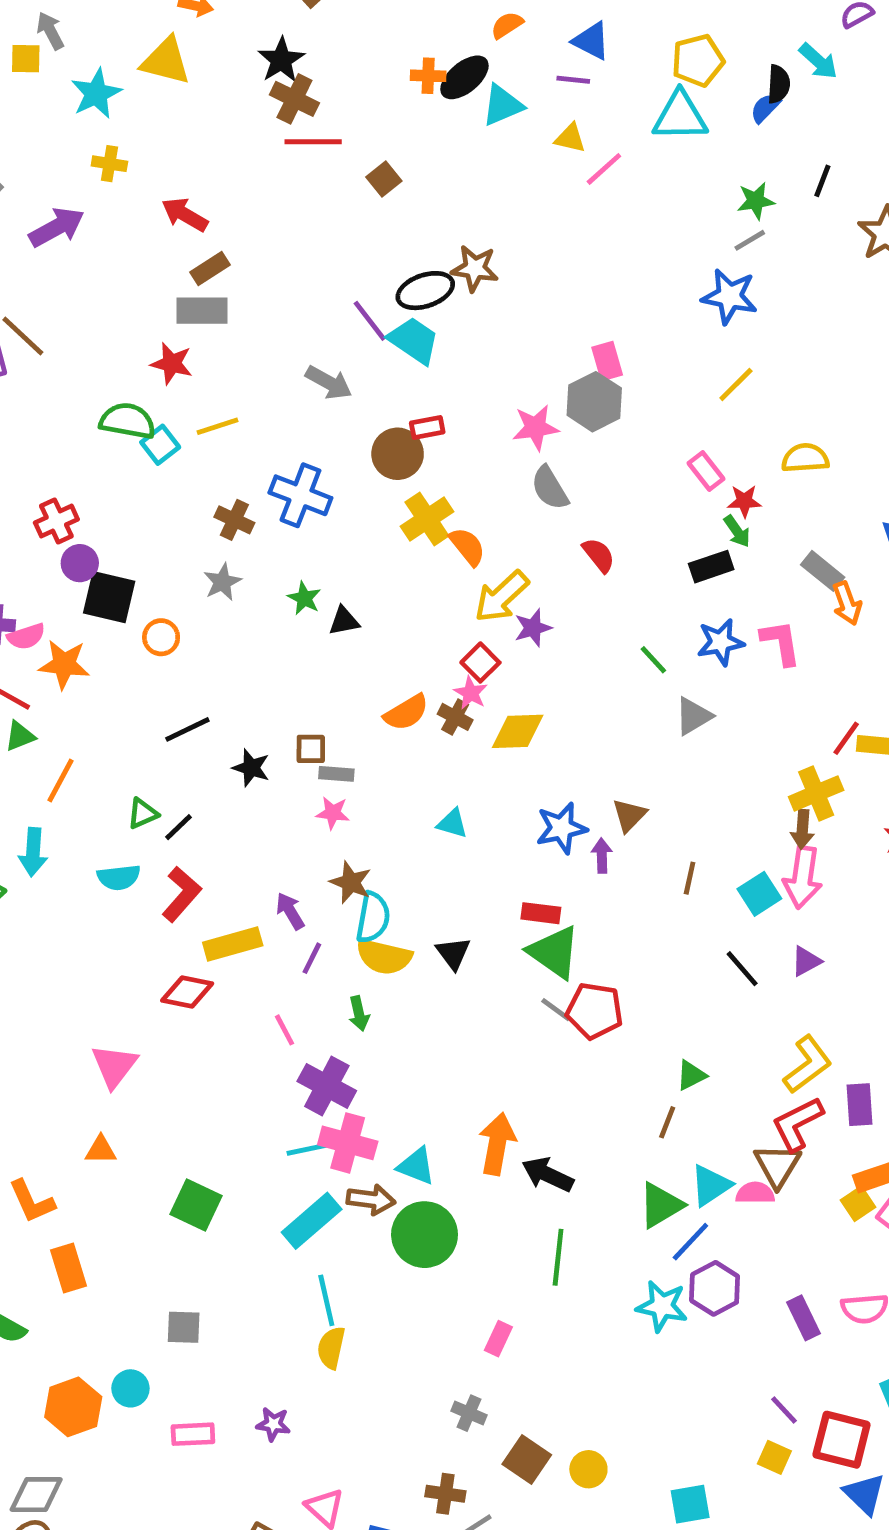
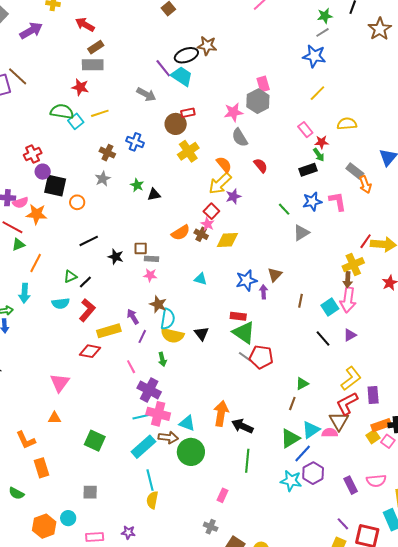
blue cross: (300, 495) -> (135, 142), size x0.7
orange semicircle: (467, 546) -> (224, 165), moved

